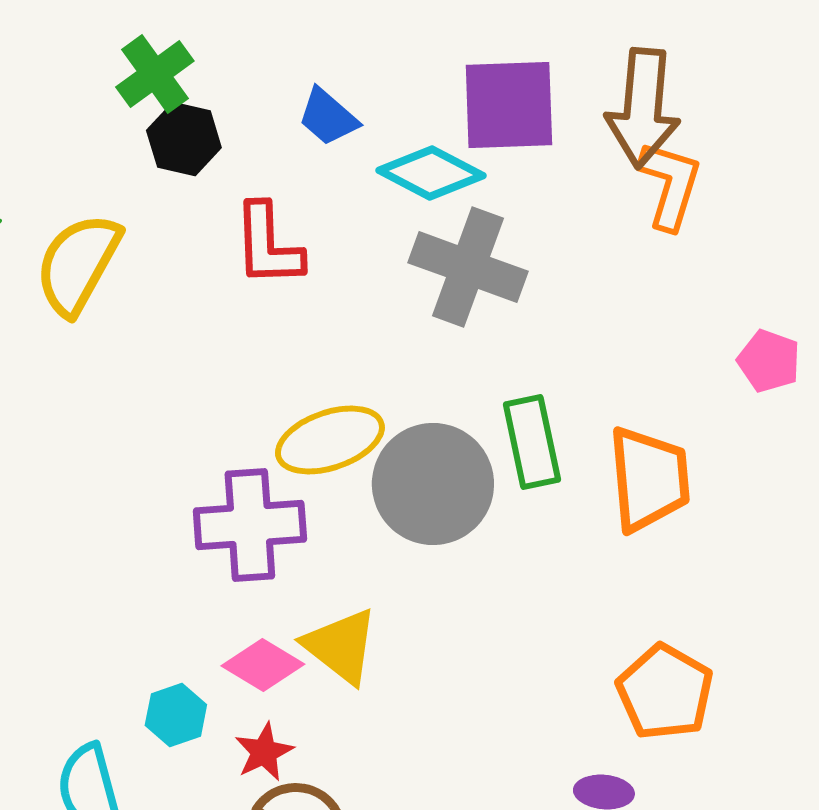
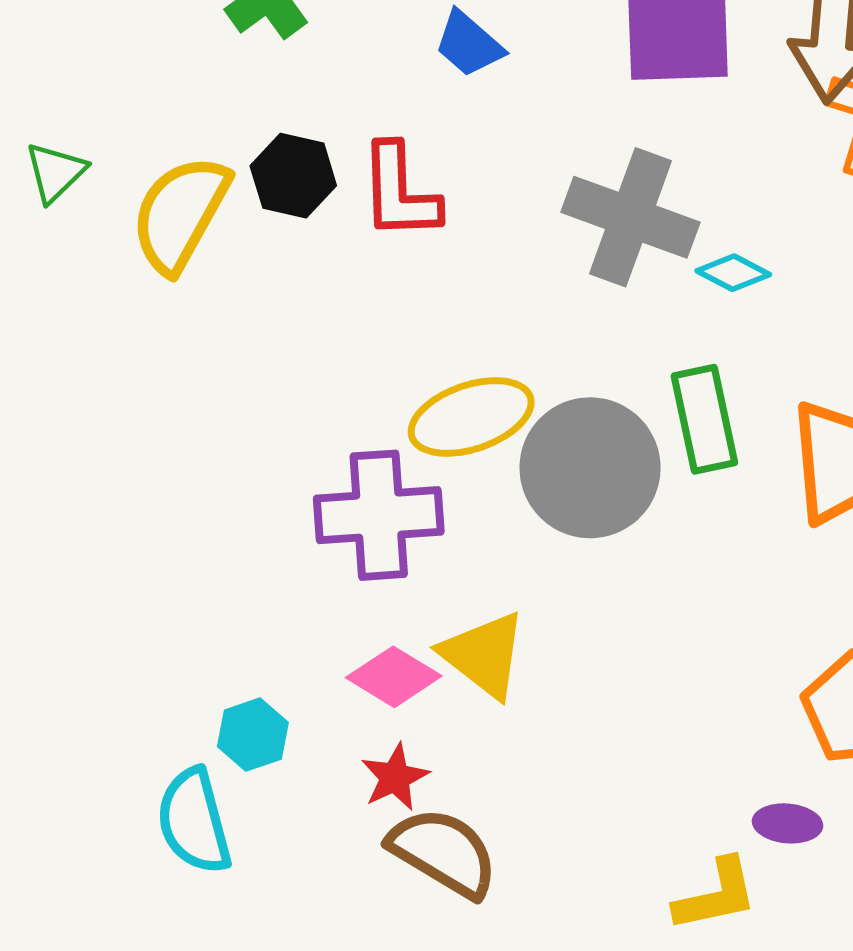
black hexagon: (184, 139) -> (293, 176), moved
cyan diamond: (431, 173) -> (733, 273), moved, size x0.6
cyan hexagon: (176, 715) -> (253, 735), moved

